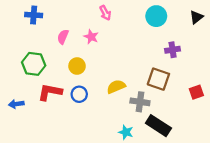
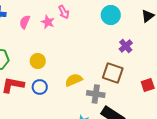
pink semicircle: (63, 37) -> (25, 22), moved
pink star: (91, 37) -> (48, 22), moved
purple cross: (173, 50) -> (126, 46), turned -32

